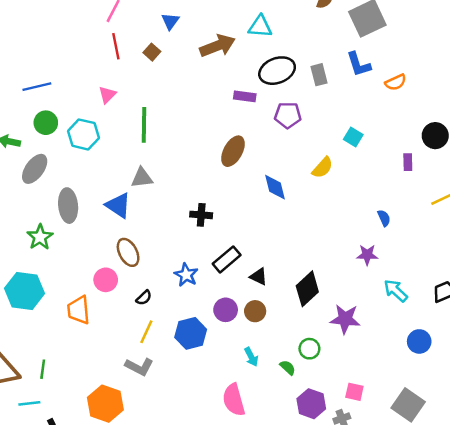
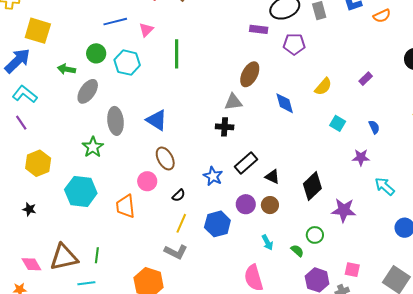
blue line: (37, 87) -> (115, 22), moved
cyan square: (353, 137) -> (338, 123), moved
purple rectangle: (408, 162) -> (366, 79), moved, turned 48
gray triangle: (142, 178) -> (233, 102), moved

